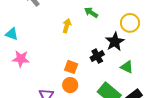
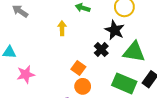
orange square: (71, 67) -> (78, 68), turned 32
green triangle: (127, 67) -> (134, 52), size x1.6

